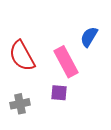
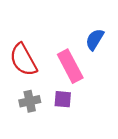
gray cross: (20, 104) -> (30, 101), moved

